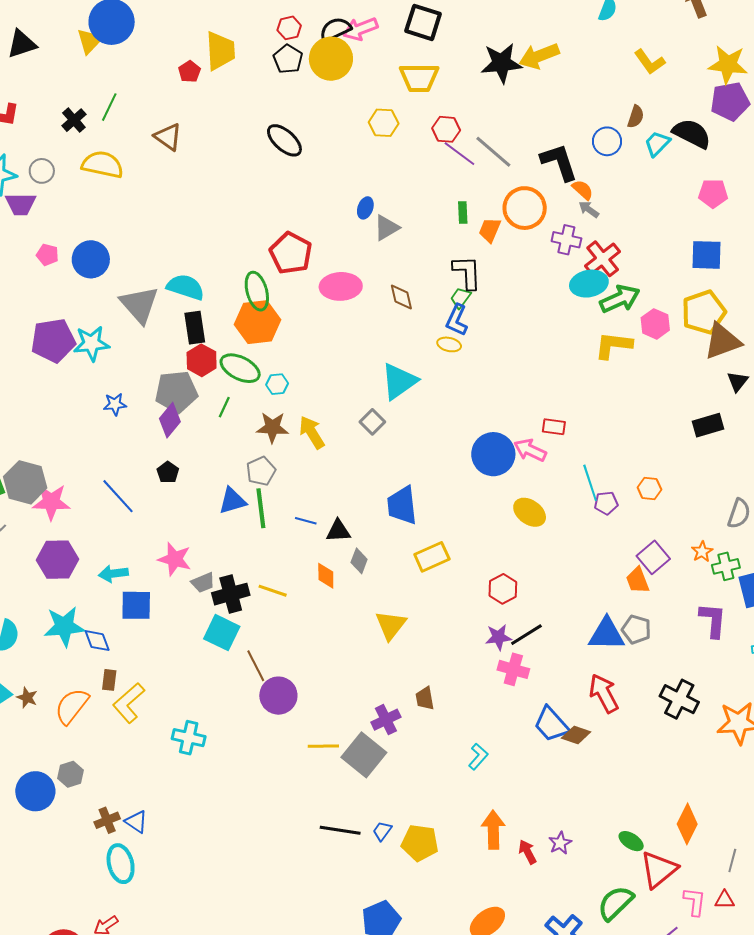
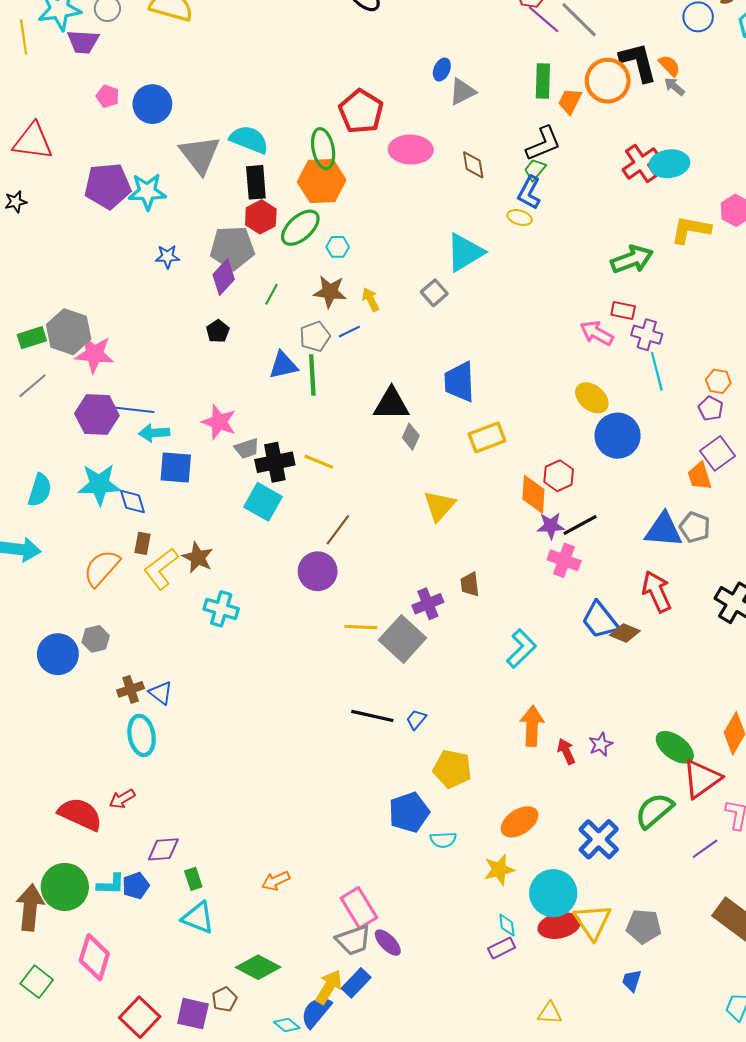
black L-shape: (559, 162) -> (638, 62), moved
green rectangle: (463, 212) -> (543, 81), size x1.5
purple cross: (566, 240) -> (647, 335), moved
red cross: (603, 259) -> (641, 163), moved
black L-shape: (467, 272) -> (543, 144), turned 66
green arrow: (620, 299) -> (632, 259), moved
green ellipse: (240, 368) -> (300, 228), turned -72
green line: (224, 407) -> (271, 294), moved
yellow arrow: (312, 432) -> (371, 299), size x0.7
blue circle: (493, 454) -> (618, 436), moved
blue line: (118, 496) -> (132, 410), moved, turned -45
purple pentagon: (606, 503) -> (711, 408), moved, turned 30
blue line: (306, 521) -> (349, 332), moved, turned -45
black triangle: (338, 531) -> (391, 404), size x1.4
orange diamond: (326, 576) -> (533, 494), moved, size x1.4
brown line: (256, 666) -> (338, 530), moved, turned 60
brown star: (27, 698) -> (198, 558), moved, size x1.4
cyan L-shape: (478, 756) -> (521, 649), size x1.4
green ellipse: (631, 841) -> (675, 747), size x1.5
yellow pentagon: (420, 843) -> (452, 769), moved

